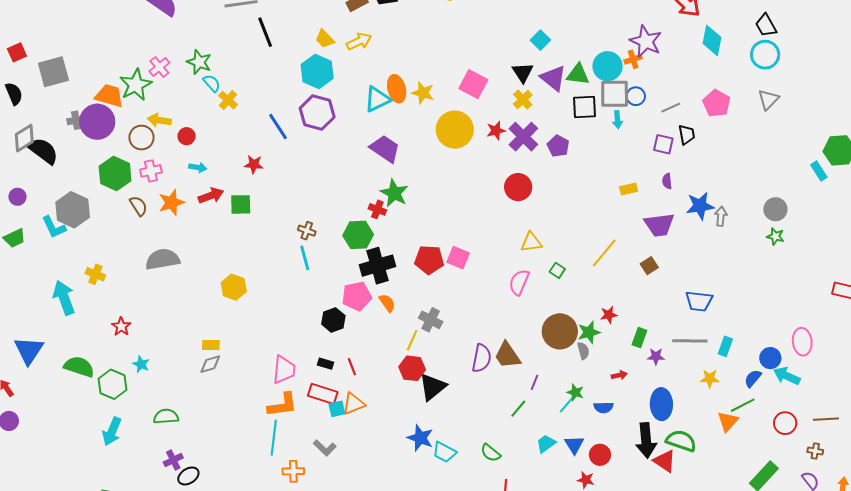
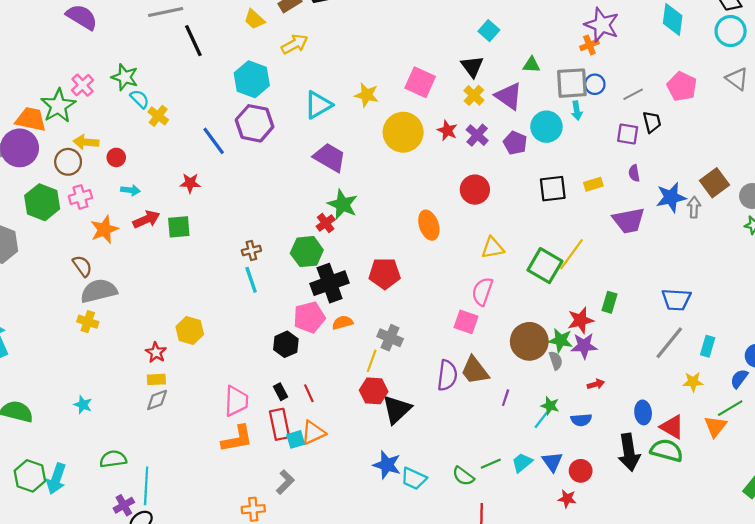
yellow trapezoid: (325, 39) -> (254, 19), moved
cyan circle: (608, 66) -> (546, 127), moved
green triangle: (578, 74) -> (531, 65), size x0.7
purple triangle: (553, 78) -> (509, 96), moved
orange ellipse: (397, 89) -> (429, 225), moved
gray triangle: (768, 99) -> (737, 79), turned -35
black square: (584, 107) -> (553, 189), moved
red star: (496, 131) -> (447, 130), turned -30
purple cross: (523, 137) -> (477, 135), size x0.7
brown semicircle: (138, 206) -> (82, 266), moved
red cross: (377, 209) -> (326, 223), turned 36
brown cross: (307, 231) -> (251, 250), turned -30
pink square: (458, 258) -> (466, 322), moved
brown square: (649, 266) -> (714, 183), moved, size x1.5
green square: (557, 270) -> (545, 266), moved, size x2.0
yellow cross: (95, 274) -> (88, 322), moved
yellow hexagon: (234, 287) -> (190, 330), moved
orange semicircle: (387, 303) -> (343, 323), turned -66
red star: (609, 315) -> (581, 320), size x1.4
red star: (121, 326) -> (156, 352), moved
green star: (589, 332) -> (561, 340), turned 30
green rectangle: (639, 338) -> (610, 302), moved
gray line: (690, 341) -> (669, 343), turned -48
purple star: (656, 356) -> (584, 346), moved, size x1.4
black rectangle: (326, 364) -> (280, 392), turned 49
green hexagon: (112, 384) -> (30, 476), moved
red rectangle: (323, 394) -> (280, 424), turned 64
blue ellipse: (661, 404) -> (643, 412), size x0.7
green line: (518, 409) -> (491, 464), moved, turned 30
cyan line: (274, 438) -> (146, 486), moved
gray L-shape: (325, 448) -> (285, 482), turned -85
red triangle: (665, 461) -> (672, 427), moved

